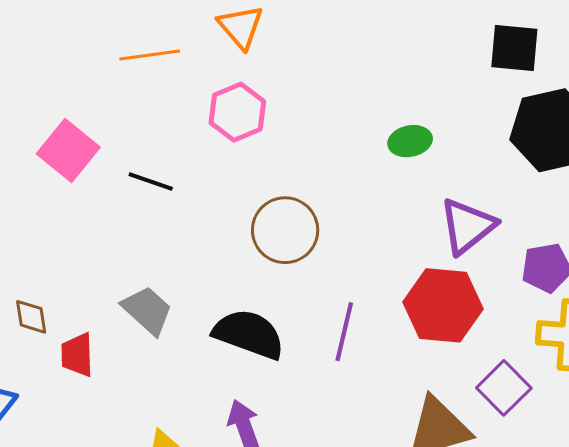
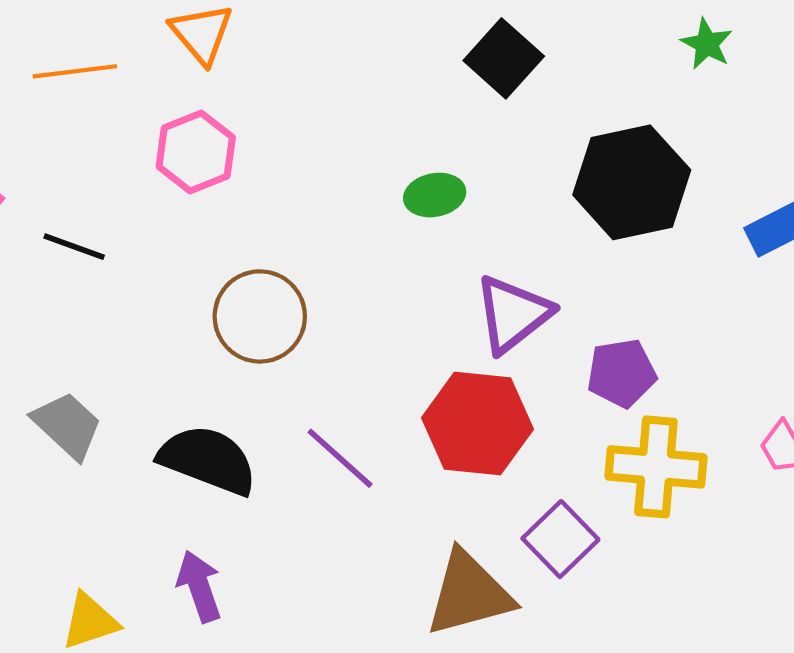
black square: (514, 48) -> (504, 58), moved, turned 36
purple line: (344, 332) -> (340, 458), turned -62

